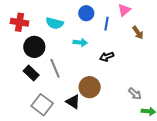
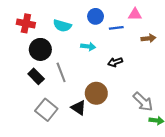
pink triangle: (124, 10) -> (135, 14), turned 40
blue line: (107, 24) -> (116, 28), turned 72
brown arrow: (138, 33) -> (148, 38), turned -64
gray arrow: (135, 94) -> (143, 102), size x1.5

